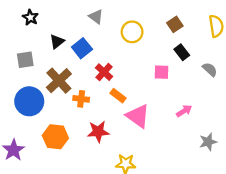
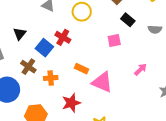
blue square: (82, 48) -> (44, 48), moved
gray semicircle: (210, 69) -> (155, 29), turned 152
red cross: (104, 72) -> (63, 37), moved
brown cross: (59, 81) -> (28, 67), size x0.7

